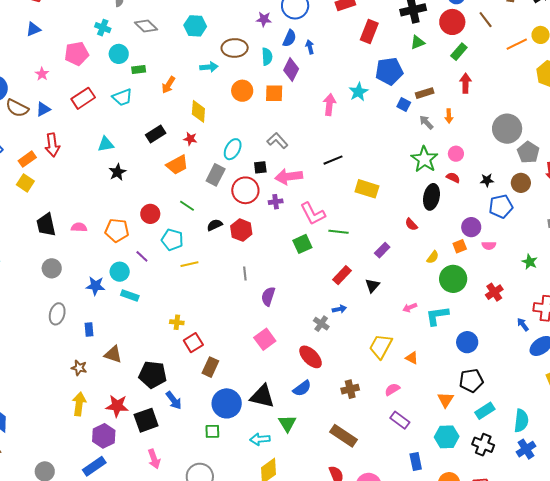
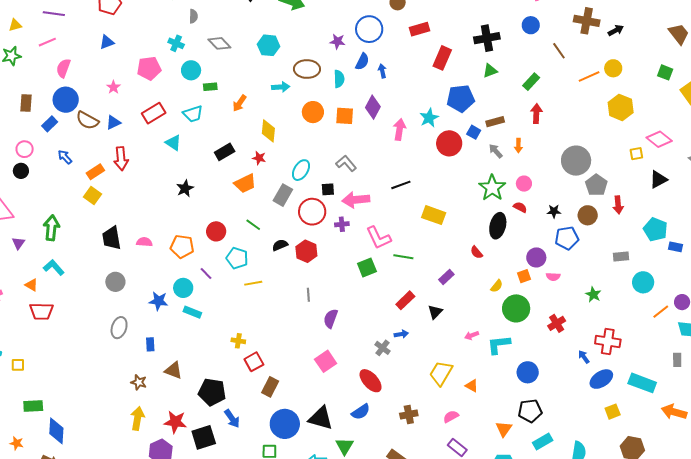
red circle: (452, 22) -> (449, 143), moved
purple diamond: (291, 69) -> (373, 107), moved
cyan triangle: (106, 144) -> (173, 143), moved, turned 42

